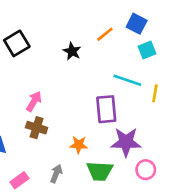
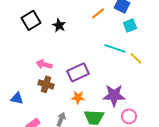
black star: (72, 51) -> (59, 25), moved
yellow line: (155, 93) -> (136, 58), turned -56
pink arrow: (34, 101) -> (44, 64), turned -105
purple rectangle: (106, 109) -> (78, 72), moved, turned 70

